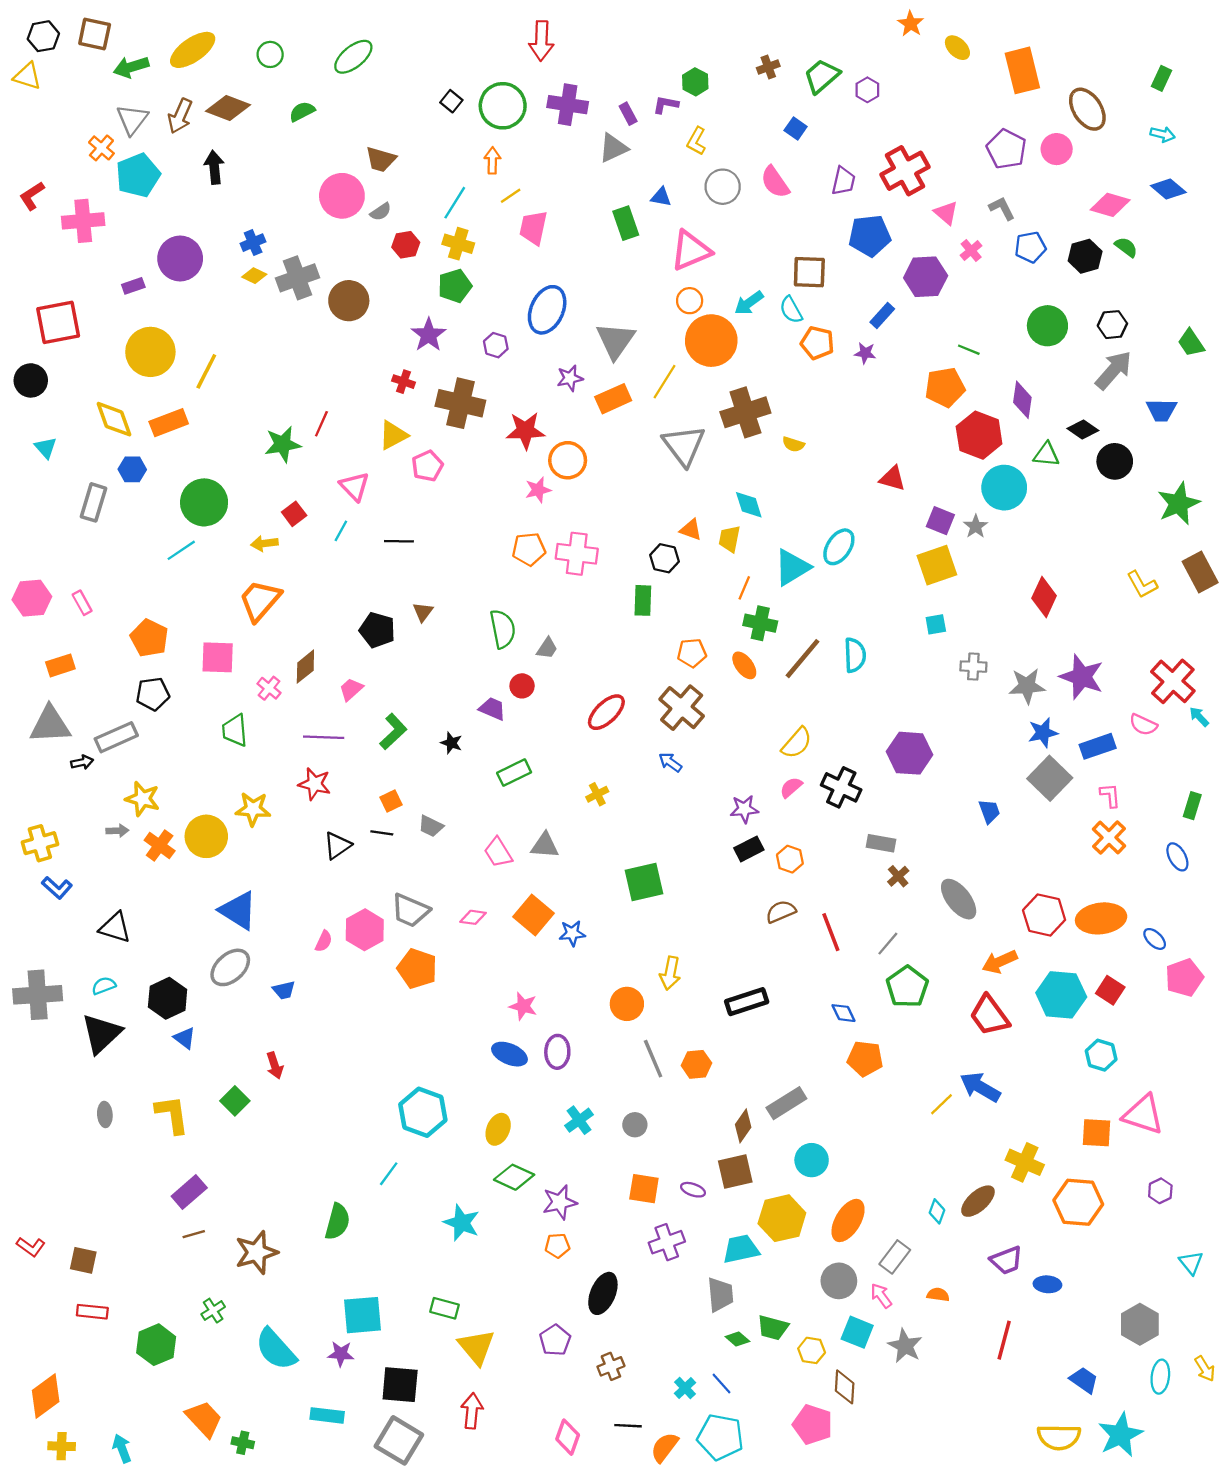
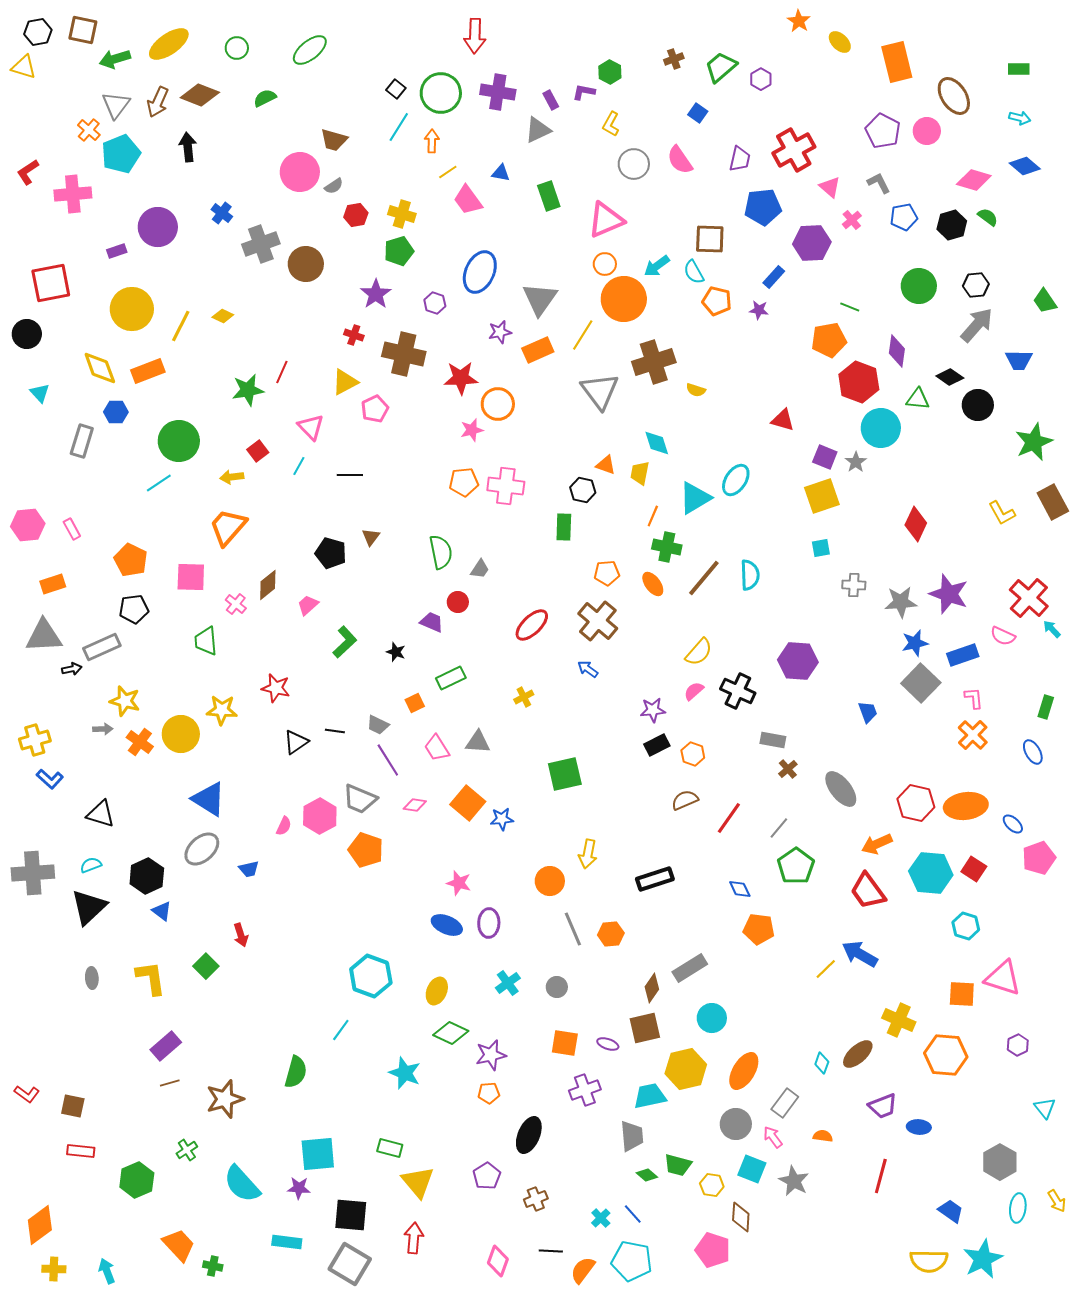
green rectangle: (1161, 78) -> (1019, 69), turned 65
blue triangle: (661, 197) -> (501, 173), moved
cyan line: (455, 203) -> (399, 127), moved
pink trapezoid: (533, 228) -> (468, 200), turned -48
blue cross: (253, 243) -> (222, 213), turned -30
yellow diamond: (254, 276) -> (223, 316), moved
purple line: (324, 737) -> (388, 760), moved, turned 56
orange square: (391, 801) -> (415, 703), moved
red line: (831, 932) -> (729, 818), turned 56

